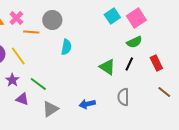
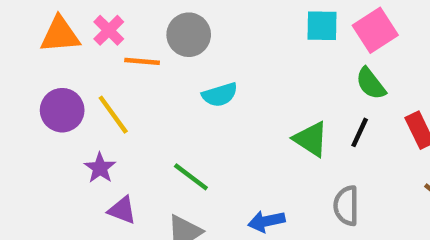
cyan square: (112, 16) -> (322, 26), turned 35
green semicircle: (134, 42) -> (371, 84), turned 77
cyan semicircle: (66, 47) -> (220, 95), turned 63
green line: (38, 84) -> (191, 177), moved

